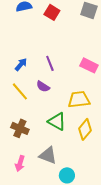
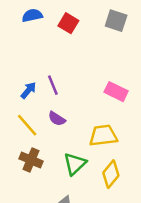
purple line: (50, 63) -> (53, 85), moved
green triangle: (57, 121) -> (75, 164), turned 48
brown cross: (20, 128) -> (31, 160), moved

